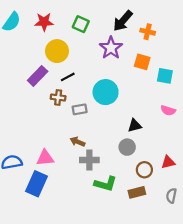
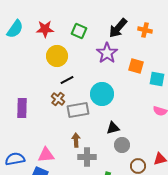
orange cross: (148, 32) -> (145, 30), moved
purple rectangle: (38, 76) -> (22, 108), moved, turned -42
brown cross: (58, 97) -> (58, 99), turned 32
gray rectangle: (80, 109) -> (78, 110), size x1.5
black triangle: (135, 126) -> (113, 128), moved
brown arrow: (77, 142) -> (76, 140), turned 64

